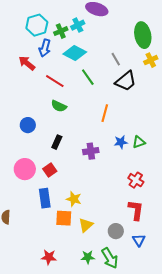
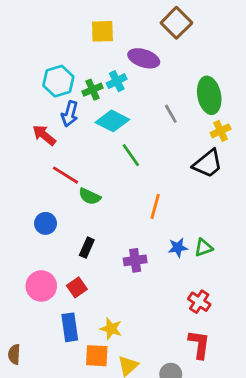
gray line: (116, 59) -> (171, 114), moved
red line: (55, 81) -> (65, 175), moved
black trapezoid: (126, 81) -> (208, 164), moved

